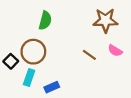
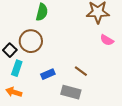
brown line: (89, 55) -> (81, 71), moved
cyan rectangle: (29, 77) -> (17, 68), moved

